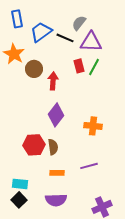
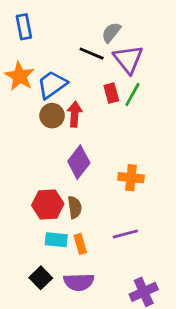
blue trapezoid: (41, 32) -> (52, 85), moved
purple triangle: (91, 42) -> (128, 59), turned 50
brown circle: (34, 69) -> (52, 116), moved
orange rectangle: (57, 173) -> (80, 244), turned 72
cyan rectangle: (20, 184) -> (56, 240), moved
black square: (19, 200) -> (41, 278), moved

